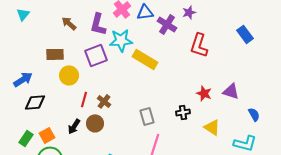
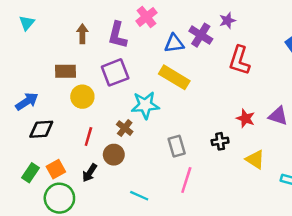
blue triangle: (145, 12) -> (174, 43), moved
brown arrow: (69, 23) -> (82, 34), turned 49
cyan star: (121, 40) -> (145, 105), moved
red line: (84, 99) -> (88, 137), moved
black arrow: (74, 126) -> (90, 173), moved

